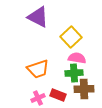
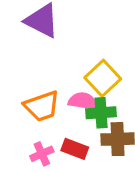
yellow square: (71, 37) -> (103, 78), moved
pink semicircle: (77, 58) -> (83, 101), moved

